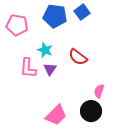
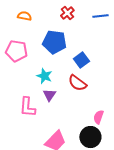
blue square: (82, 12) -> (81, 60), moved
pink L-shape: (28, 68) -> (27, 107), moved

